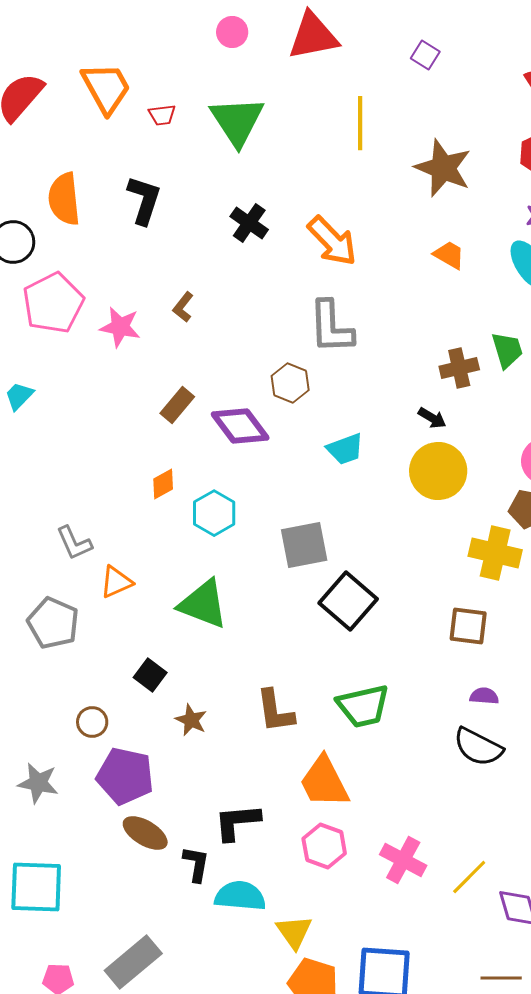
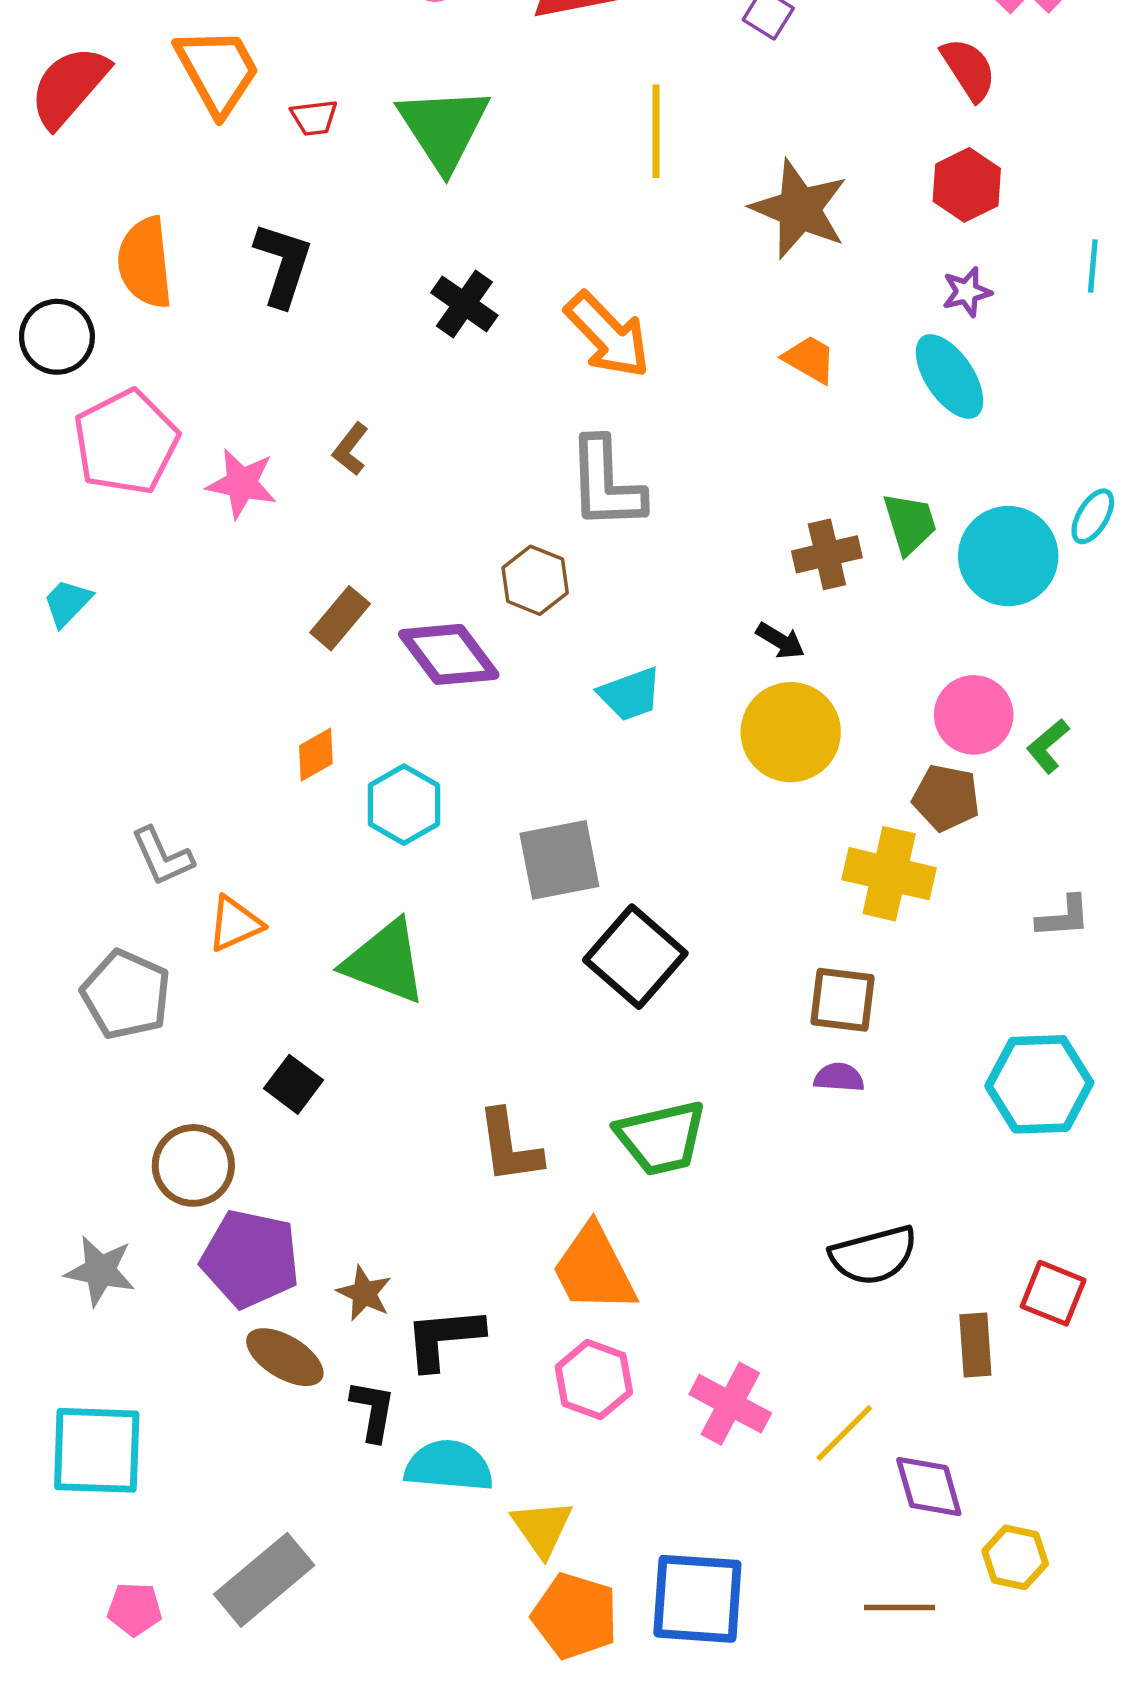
purple semicircle: (484, 696) -> (839, 1077), moved
brown star: (191, 720) -> (364, 1293), moved
brown circle: (92, 722) -> (193, 1165), size x1.5
black semicircle: (478, 747) -> (874, 1255), moved, turned -42

